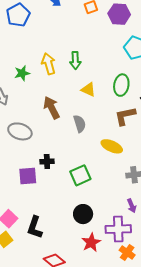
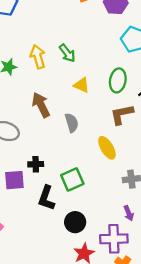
green arrow: (75, 60) -> (67, 53), turned -36
yellow ellipse: (112, 146) -> (107, 148), turned 35
black L-shape: (35, 227) -> (46, 198), moved

